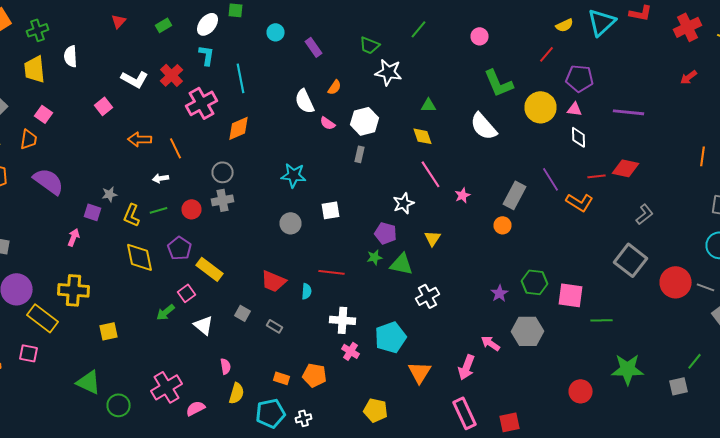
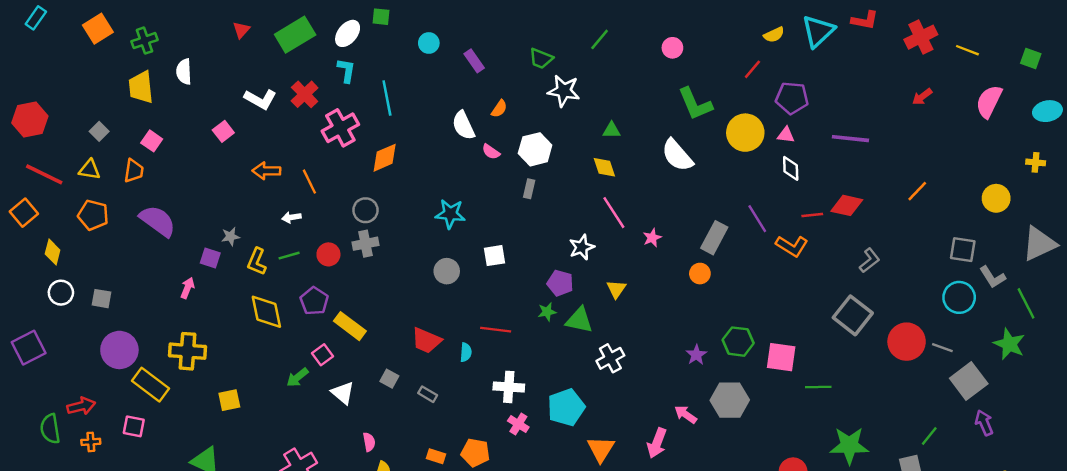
green rectangle: (164, 25) -> (295, 35), size x2.0
orange line: (702, 156) -> (917, 191), moved, turned 36

